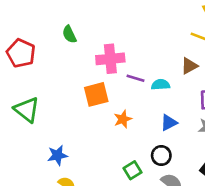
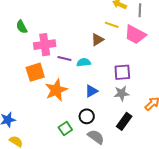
green semicircle: (69, 34) -> (22, 27), moved
brown triangle: (189, 66) -> (97, 40), moved
orange star: (123, 119) -> (56, 90), size x1.6

